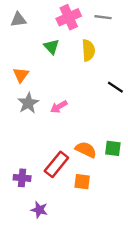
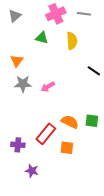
gray triangle: (18, 20) -> (15, 16), turned -32
green triangle: (52, 47) -> (42, 38), turned -32
gray star: (28, 103) -> (23, 84), turned 30

